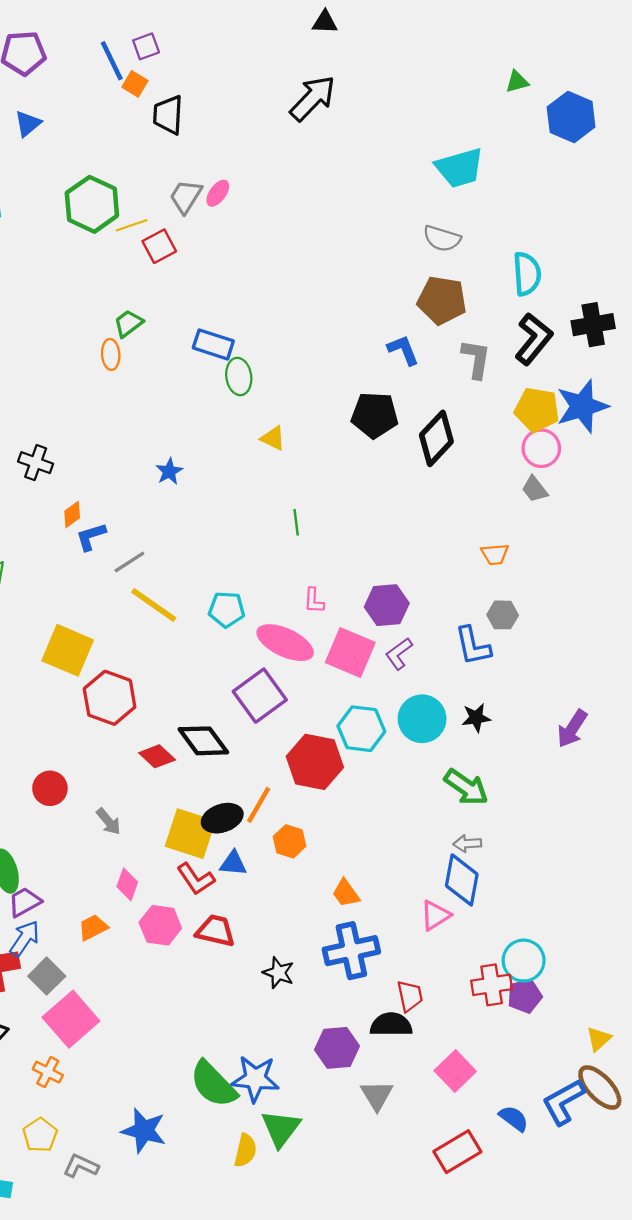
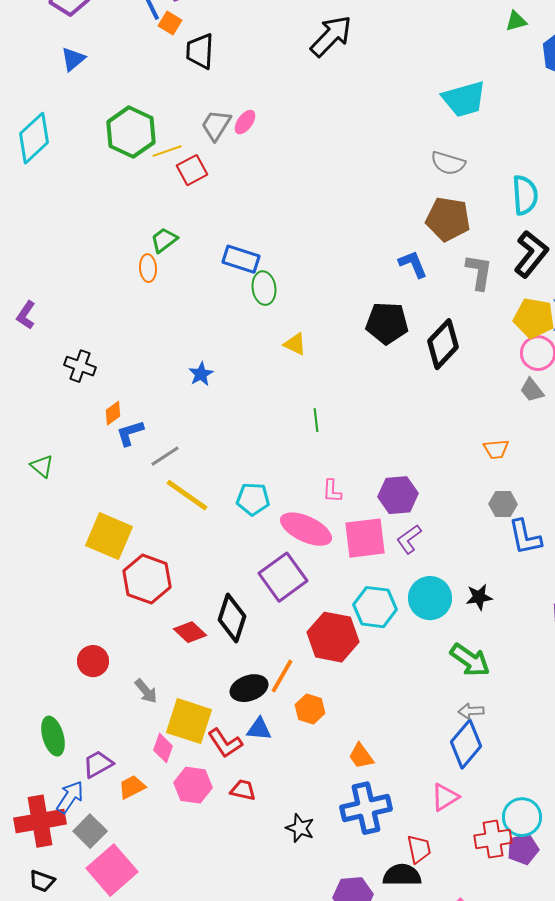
blue L-shape: (473, 646) -> (525, 537), moved
pink square: (350, 653) -> (365, 538), turned -30
black diamond: (203, 741) -> (232, 618), turned 54
yellow square: (190, 834) -> (189, 721), moved
blue diamond: (462, 880) -> (466, 744), turned 30
purple trapezoid: (25, 902) -> (98, 764), moved
pink triangle: (435, 915) -> (445, 797), moved
red trapezoid: (216, 931) -> (243, 790), size x0.7

